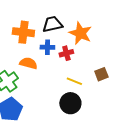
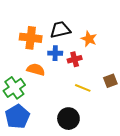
orange star: (80, 33) -> (89, 39), size x0.7
black circle: (70, 103) -> (68, 119), moved

